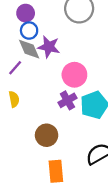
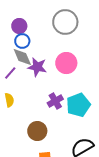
purple star: (49, 47) -> (37, 67), moved
pink circle: (74, 75) -> (66, 63), moved

